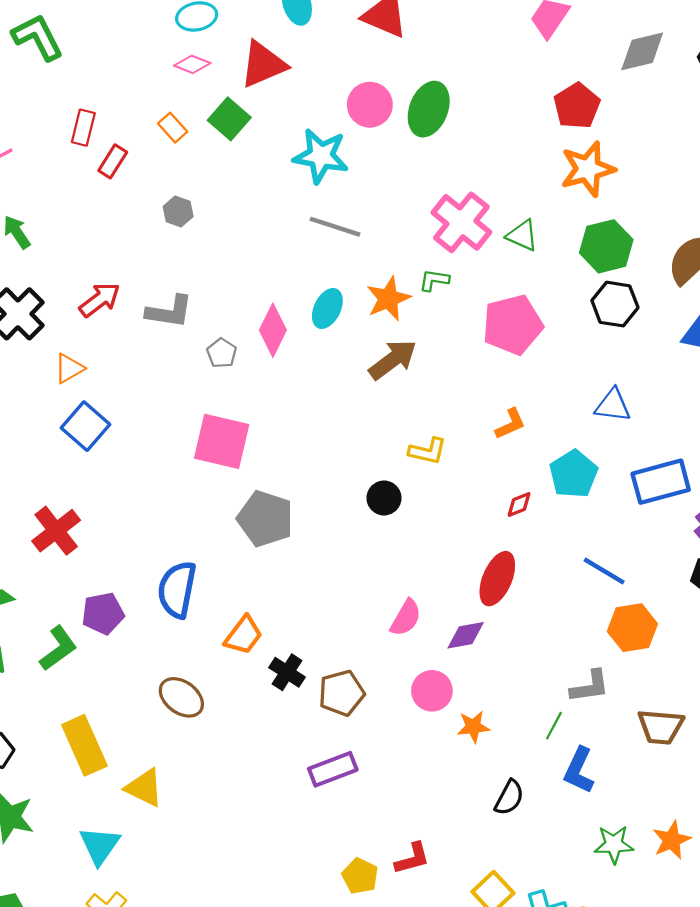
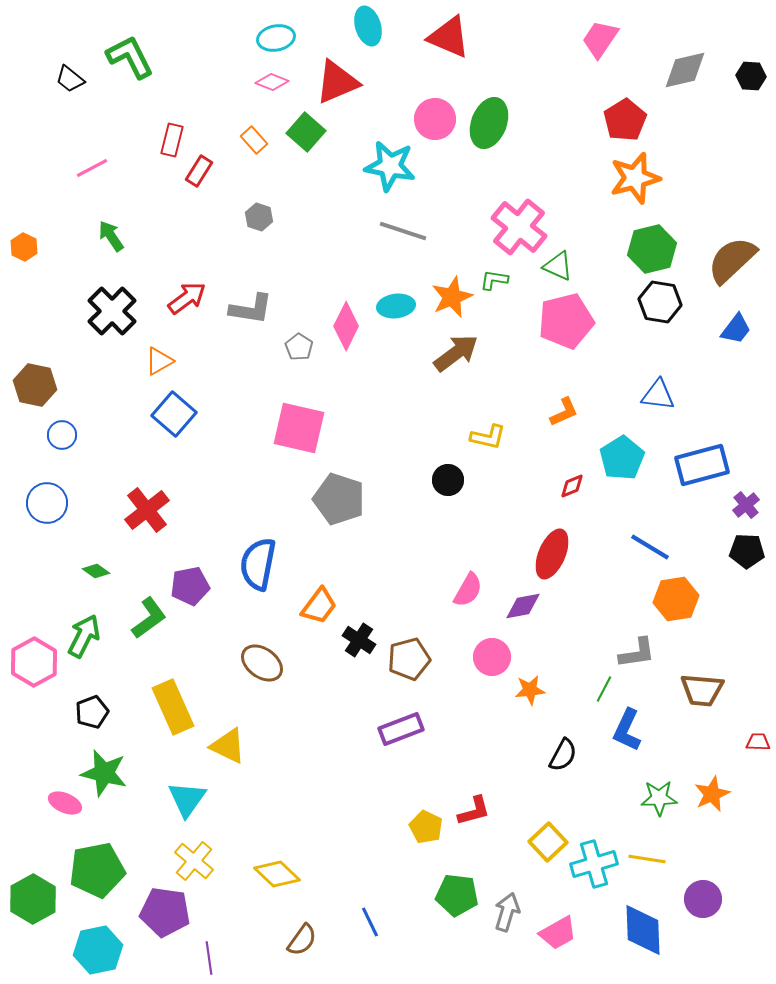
green triangle: (522, 235) -> (558, 266), moved
cyan ellipse: (327, 308) -> (396, 306), turned 57

